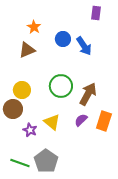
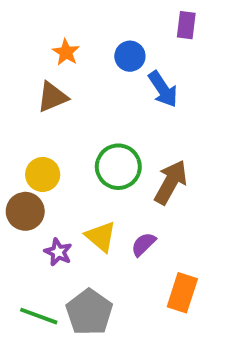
blue circle: (63, 39) -> (130, 56), moved
purple semicircle: (81, 120) -> (144, 244), moved
orange rectangle: (104, 121) -> (182, 293), moved

